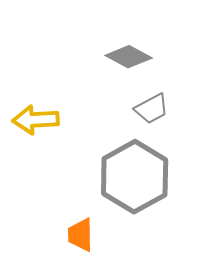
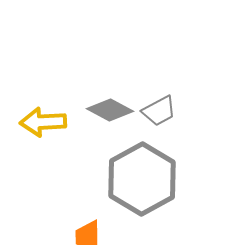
gray diamond: (129, 57) -> (110, 110), moved

